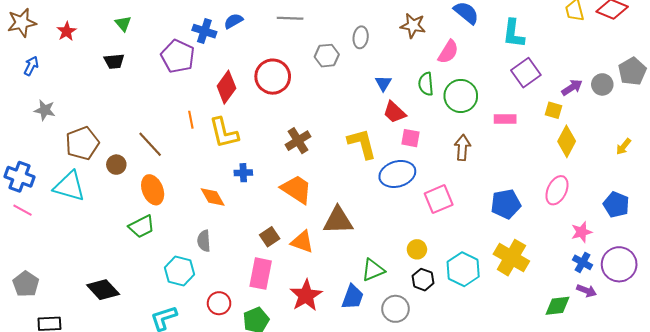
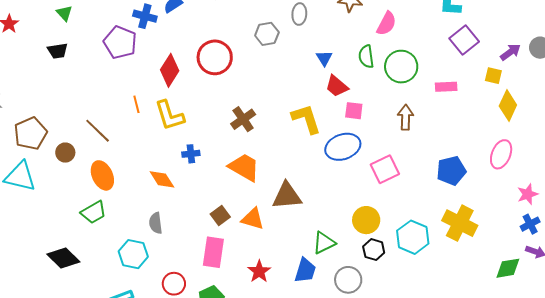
yellow circle: (417, 249) -> (366, 220), size x1.4
blue cross: (583, 262) -> (530, 224), turned 36
black diamond: (103, 290) -> (63, 258), moved
red star: (306, 295) -> (259, 271), size x0.7

